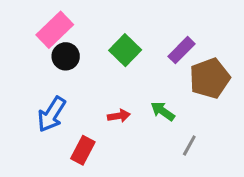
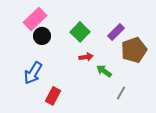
red arrow: (119, 116) -> (86, 57), moved

